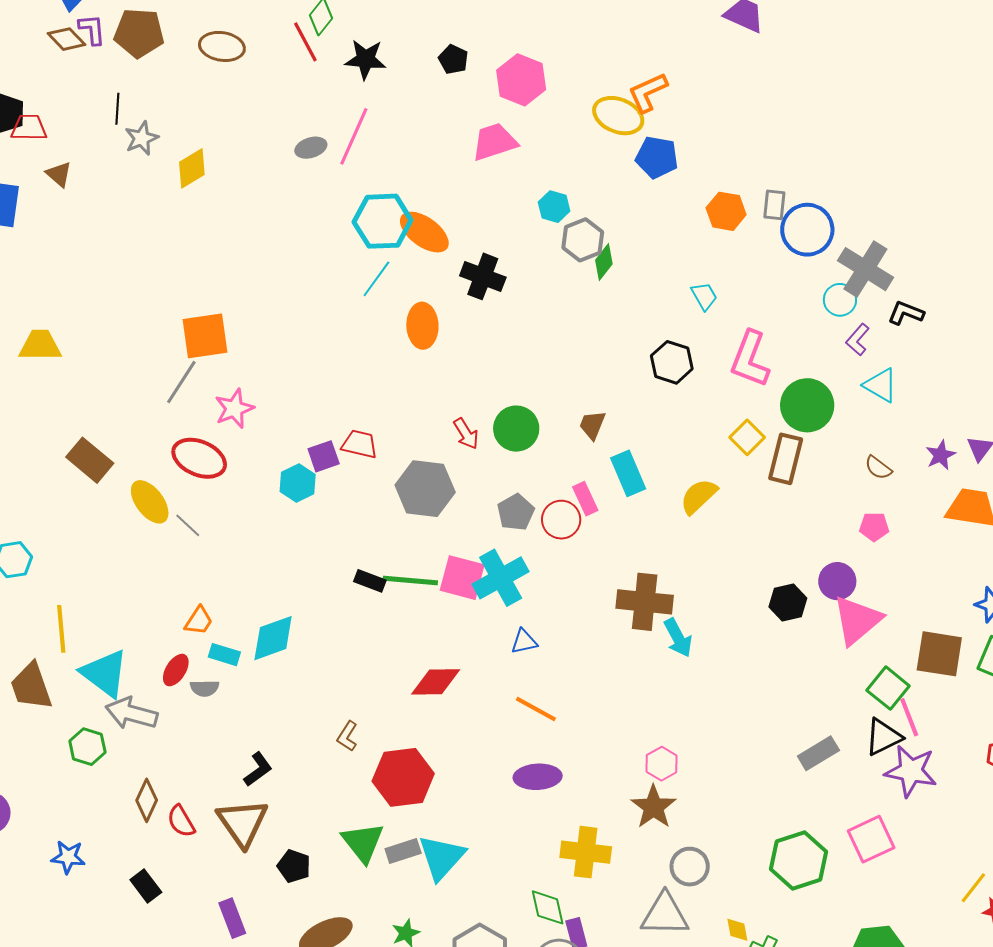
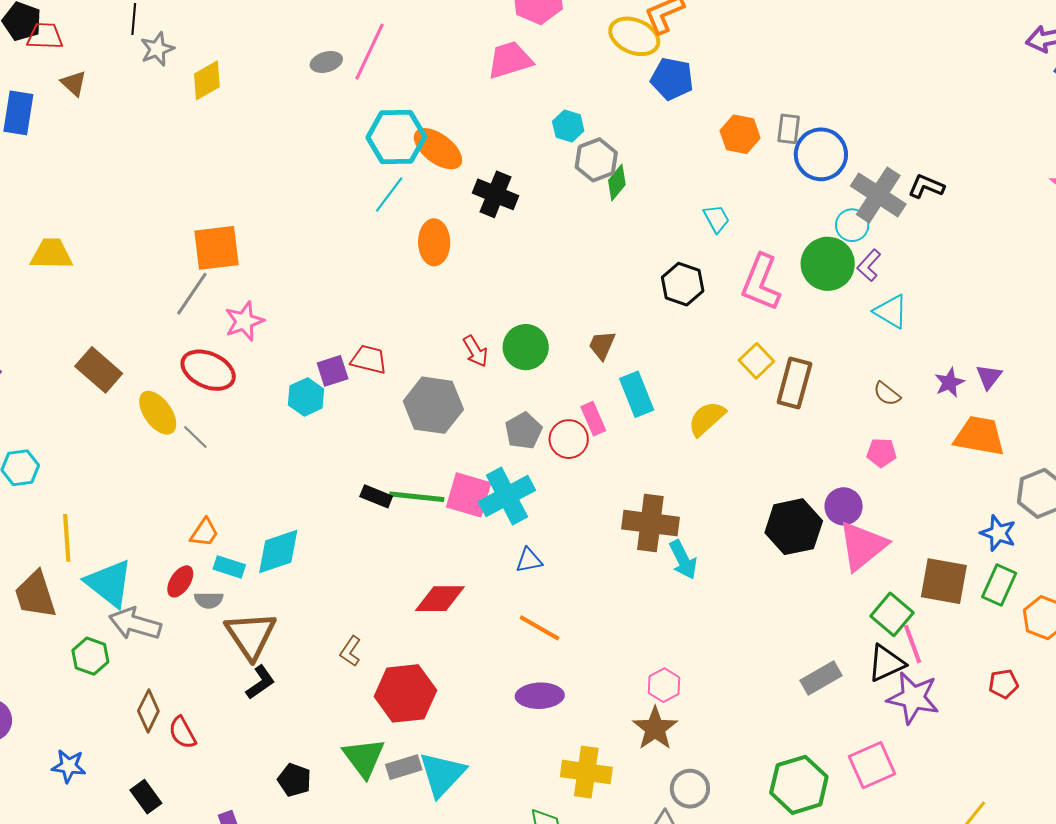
black L-shape: (906, 313) -> (926, 186), moved
green circle: (807, 405) -> (828, 264), moved
black hexagon: (788, 603) -> (794, 527), size x1.5
brown triangle: (242, 823) -> (251, 635), moved

